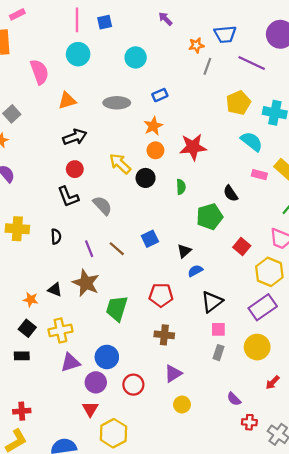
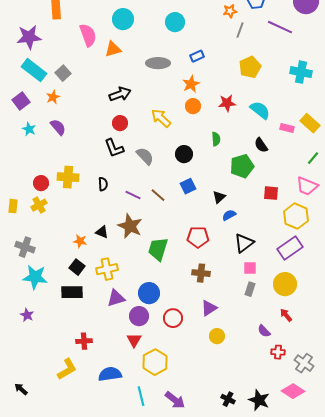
orange triangle: (67, 101) -> (113, 49), moved
yellow pentagon: (238, 103) -> (250, 67), moved
cyan semicircle: (252, 141) -> (260, 110), moved
red star: (193, 147) -> (227, 103), size x0.7
black circle: (146, 178) -> (184, 154), moved
red square: (242, 246) -> (271, 193), turned -35
purple line: (89, 249) -> (133, 195), turned -42
black rectangle: (22, 356) -> (72, 292), size x1.5
red arrow: (273, 382) -> (286, 315), moved, turned 96
red cross: (22, 411) -> (84, 341), moved

